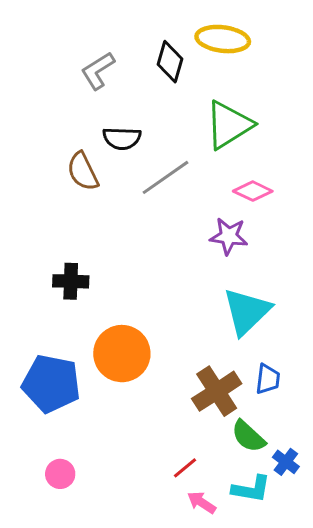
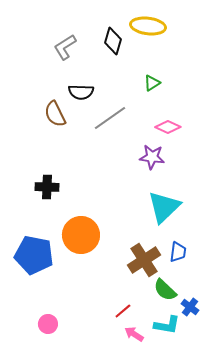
green triangle: (229, 125) -> (152, 83), size x0.5
pink circle: (60, 474) -> (48, 324), moved

